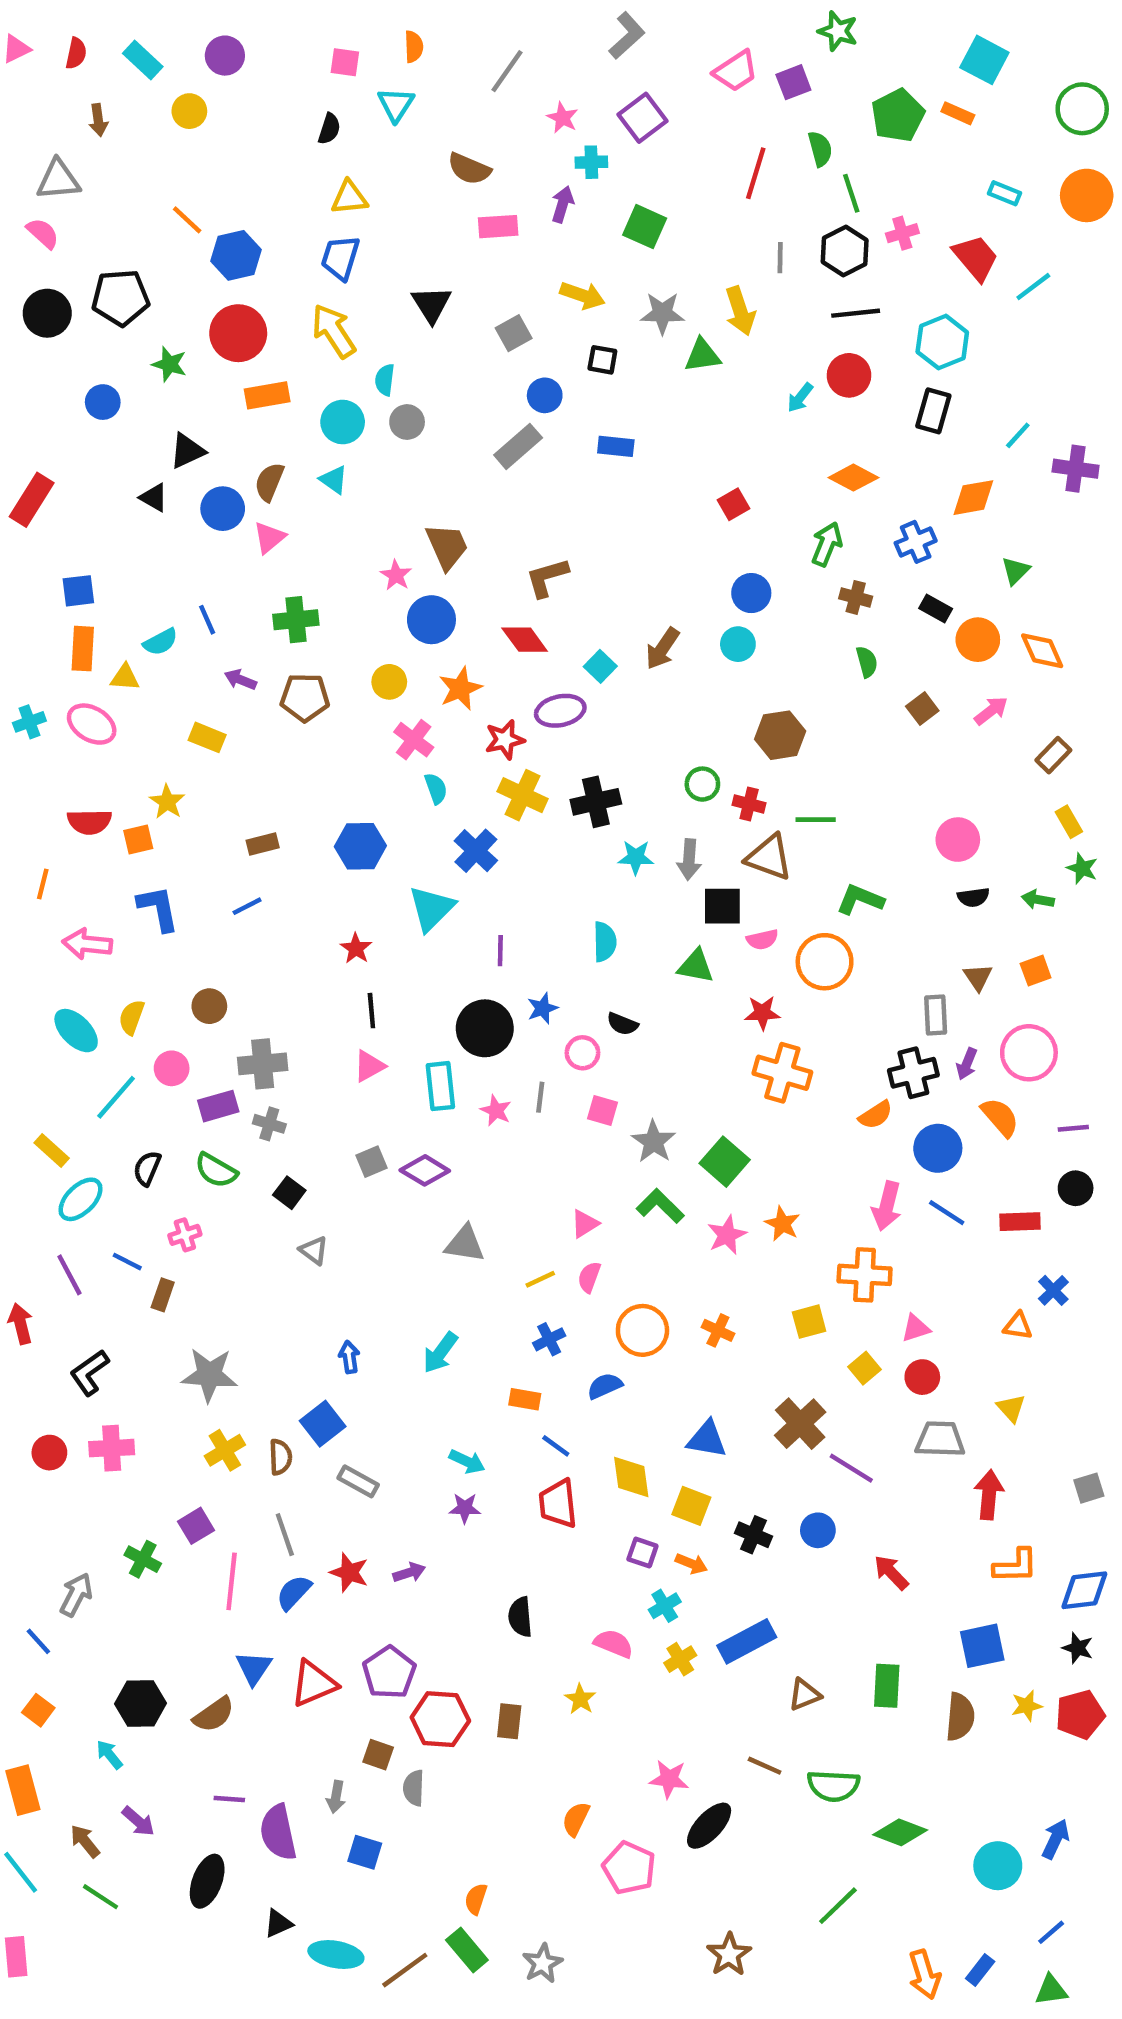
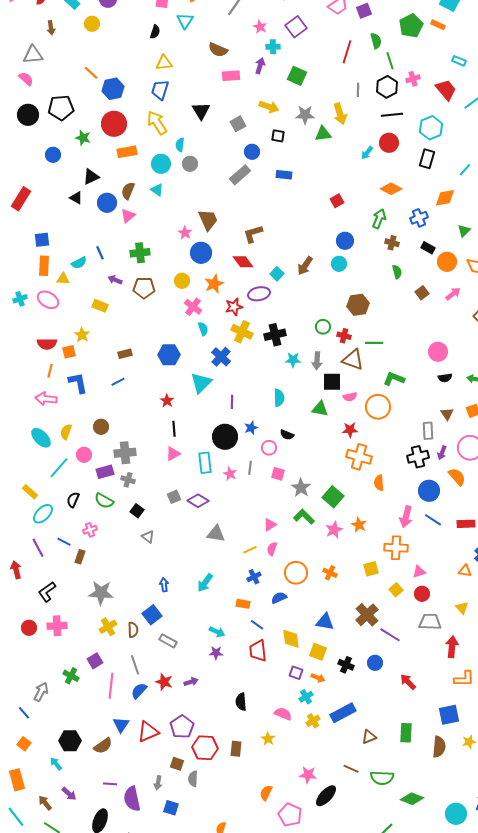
orange line: (43, 884) -> (50, 371), moved
orange semicircle: (876, 1115) -> (379, 483), moved, turned 119

